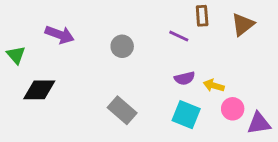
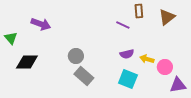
gray circle: (122, 46) -> (76, 56), moved
pink circle: (233, 109) -> (165, 67), moved

